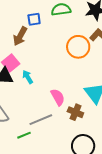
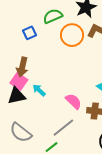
brown arrow: (20, 36) -> (22, 67), moved
orange circle: (78, 47) -> (72, 35), moved

